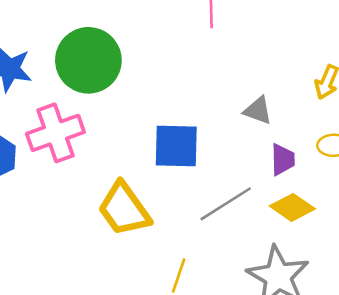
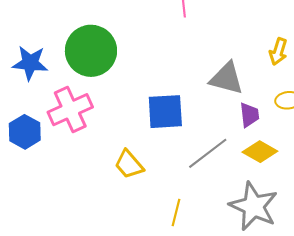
gray triangle: (258, 110) -> (227, 78), size x1.5
yellow trapezoid: (124, 209) -> (129, 164), size x0.7

